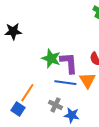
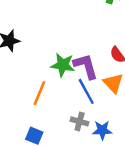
blue line: (65, 83) -> (86, 91), turned 65
orange line: (27, 93) -> (39, 93), moved

